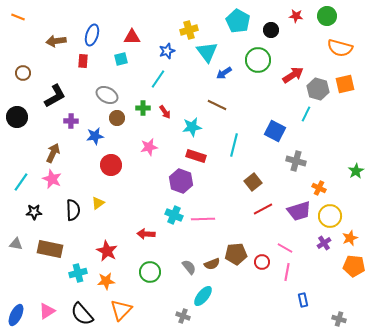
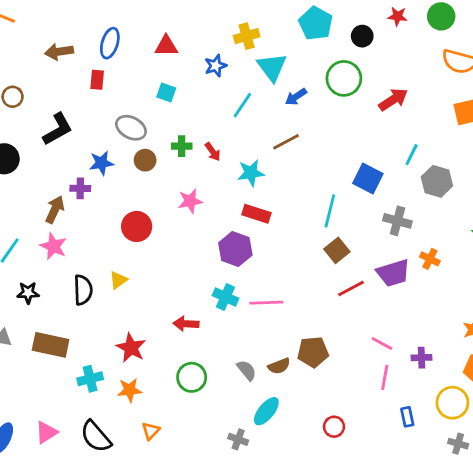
cyan square: (121, 59) -> (166, 93), moved, turned 32
cyan line: (158, 79) -> (242, 105), moved
gray hexagon: (318, 89) -> (437, 181), moved
brown line: (217, 105) -> (286, 142), turned -54
purple cross: (71, 121) -> (80, 188), moved
blue star: (95, 136) -> (101, 163), moved
cyan line: (234, 145) -> (330, 211), moved
purple trapezoid: (299, 211) -> (393, 273), moved
yellow circle: (330, 216) -> (452, 403), moved
purple cross: (324, 243) -> (421, 358), moved, turned 32
red circle: (262, 262) -> (334, 427), moved
orange triangle: (121, 310) -> (151, 431), size x0.6

